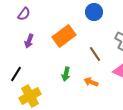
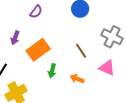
purple semicircle: (24, 14) -> (36, 12), moved
orange rectangle: (64, 36) -> (38, 50), moved

